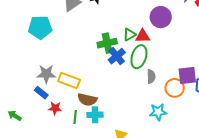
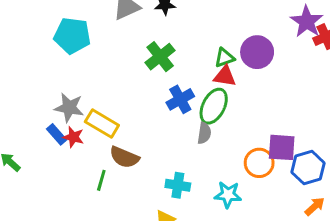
green triangle: (129, 35) -> (224, 58), moved
green cross: (107, 43) -> (160, 57), moved, turned -36
gray semicircle: (151, 76) -> (204, 133), moved
red star: (55, 108) -> (73, 137), moved
cyan cross: (95, 115) -> (178, 185), moved

